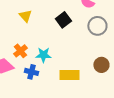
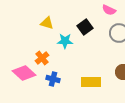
yellow triangle: (25, 16) -> (47, 23), turned -32
cyan star: (43, 55) -> (65, 41), moved

